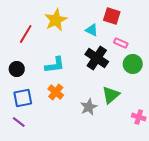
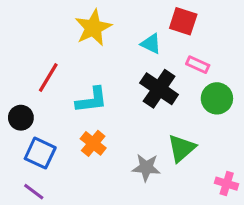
red line: (26, 34) -> (48, 77), moved
black circle: (17, 69) -> (21, 118), moved
blue square: (23, 98) -> (40, 153), turned 36
gray star: (89, 107) -> (146, 167), turned 30

